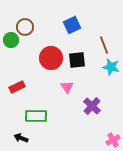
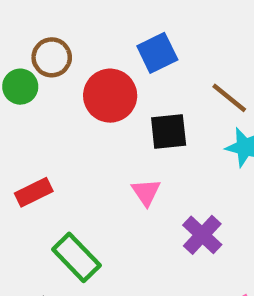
brown line: (104, 45) -> (229, 98), turned -30
red circle: (51, 58) -> (110, 96), moved
green rectangle: (36, 116) -> (76, 257), turned 45

